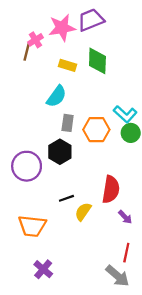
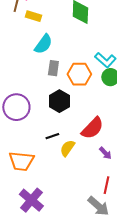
yellow rectangle: (68, 65) -> (33, 16), moved
black hexagon: (60, 152) -> (59, 101), moved
red semicircle: (111, 189) -> (92, 128), turned 35
purple cross: (43, 269) -> (31, 200), size x1.4

